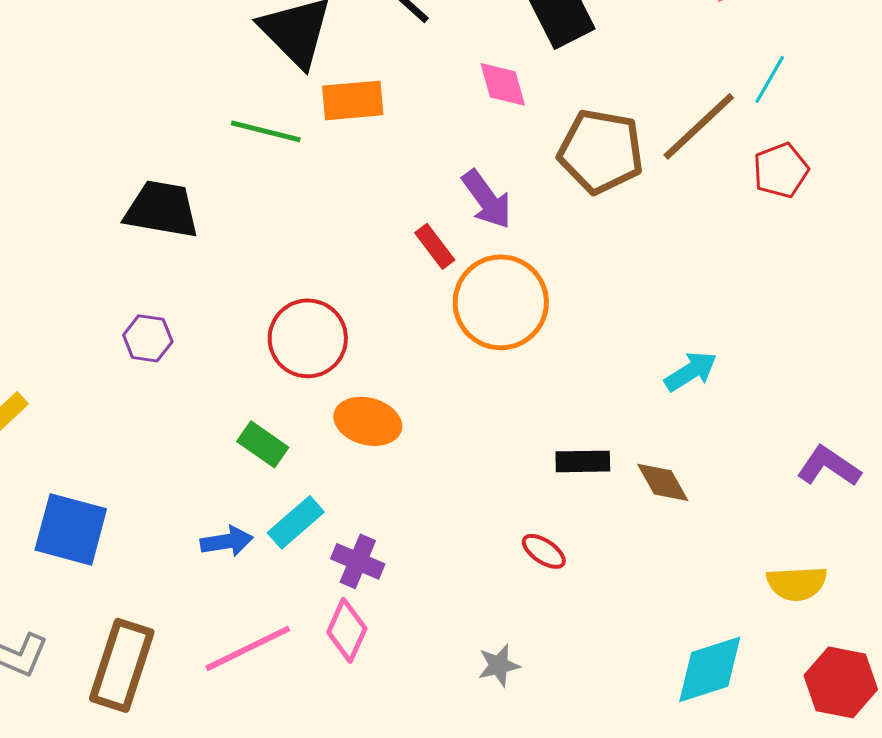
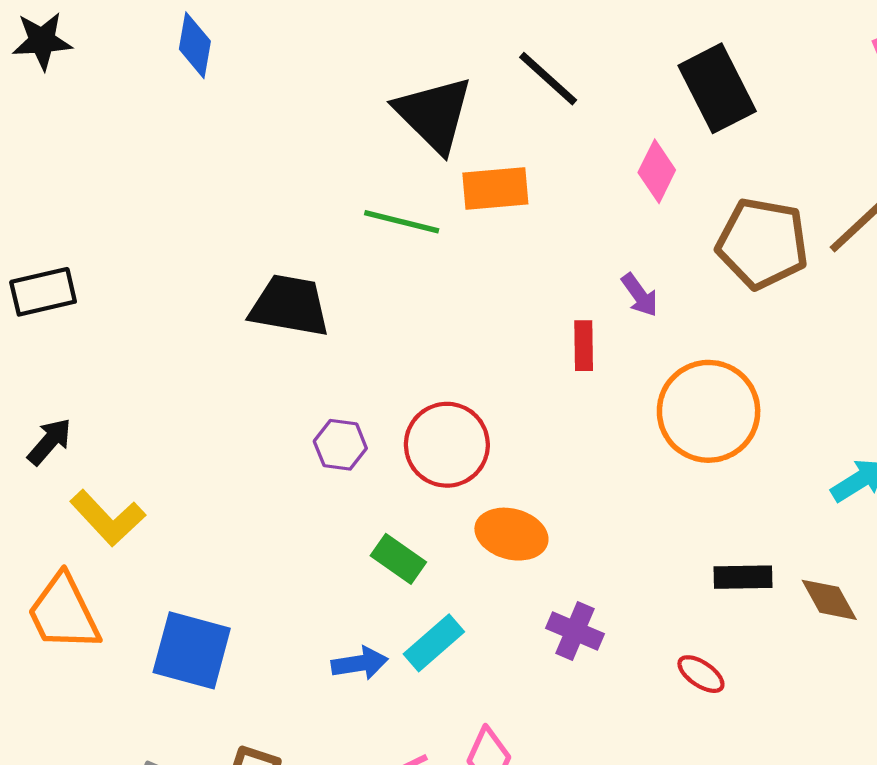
pink diamond: (503, 84) -> (657, 171), turned 42
purple arrow: (487, 199) -> (640, 295), size x0.7
red rectangle: (435, 246) -> (584, 346), turned 36
orange circle: (501, 302) -> (709, 411), moved
purple hexagon: (148, 338) -> (340, 445), moved
purple cross: (358, 561) -> (575, 631), moved

